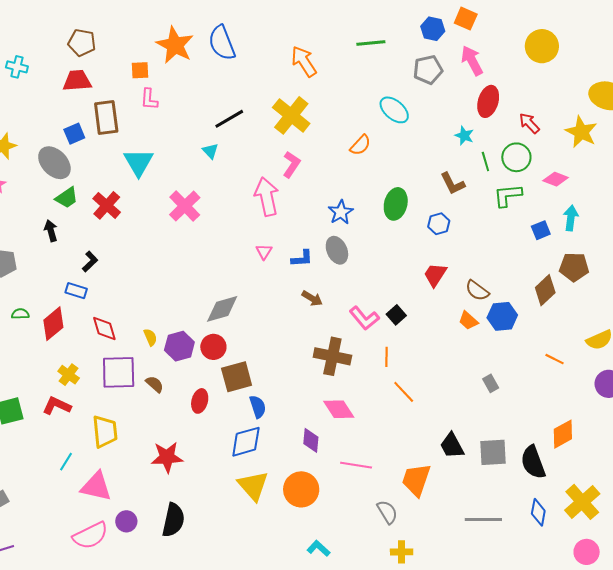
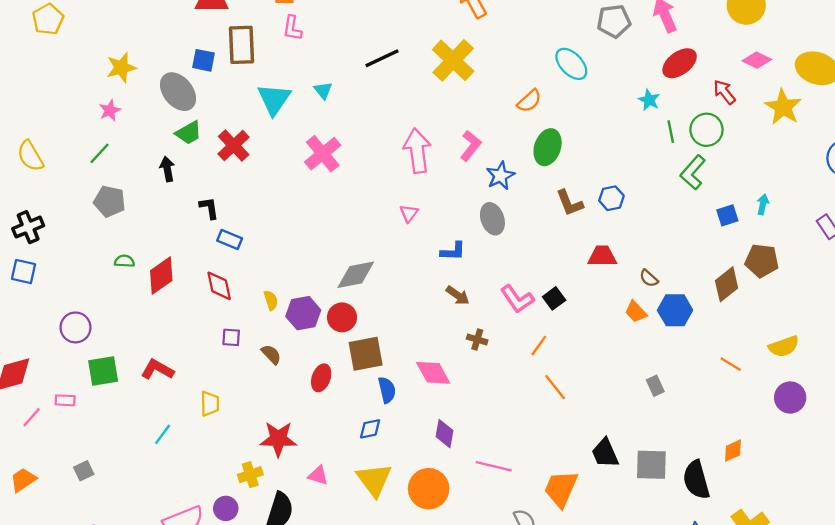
red ellipse: (488, 101) -> (680, 63), turned 32
blue square: (74, 134) -> (203, 60), turned 30
cyan triangle: (210, 151) -> (323, 90), moved
pink L-shape: (291, 164) -> (471, 146), moved
pink diamond: (556, 179) -> (757, 60), moved
brown L-shape: (453, 184) -> (570, 203), moved
green L-shape: (508, 195) -> (693, 172), turned -48
green ellipse: (396, 204) -> (548, 147), moved
cyan arrow: (571, 218) -> (763, 204), size x0.7
blue L-shape: (302, 258) -> (453, 251), moved
black L-shape: (90, 262) -> (209, 208), turned -60
red trapezoid: (435, 275) -> (602, 256), turned 52
blue rectangle: (76, 291) -> (230, 240), moved
brown semicircle: (477, 291) -> (649, 278), size x0.7
brown arrow: (312, 298) -> (458, 295), moved
brown cross: (332, 356) -> (477, 340), size x0.5
orange line: (386, 357) -> (539, 346), turned 30
purple square: (119, 372) -> (231, 337), size x0.5
yellow cross: (69, 375) -> (250, 475), moved, turned 30
pink diamond: (339, 409) -> (433, 373), moved
yellow trapezoid: (105, 431) -> (210, 404), size x0.7
orange diamond: (563, 434) -> (733, 451), size x0.7
blue diamond: (246, 442) -> (370, 429), size x0.6
pink triangle: (96, 487) -> (318, 475), moved, size x0.6

